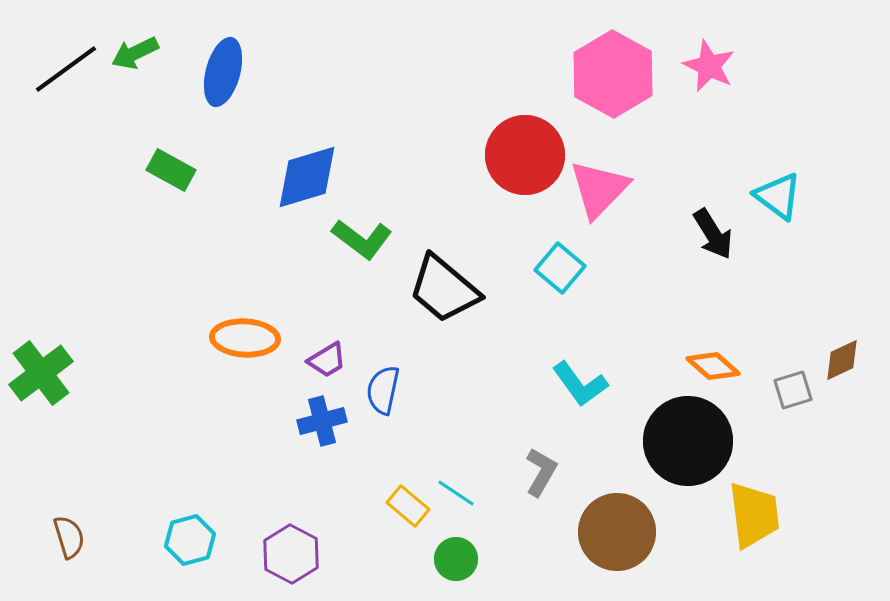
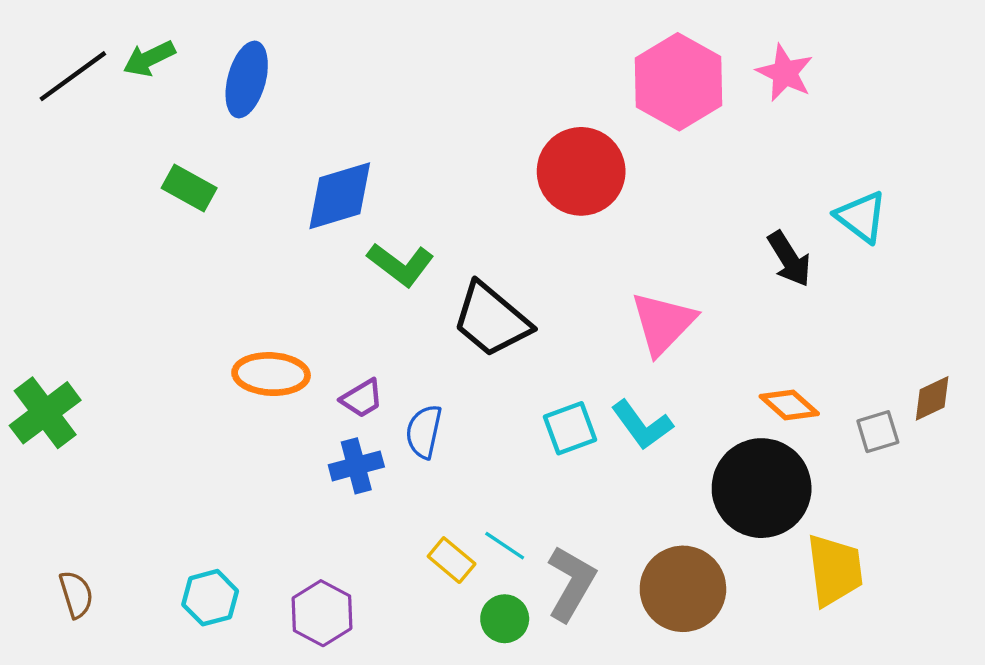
pink triangle: (599, 189) -> (663, 323), moved
cyan square: (560, 268) -> (570, 428), moved, turned 30
gray L-shape: (541, 472) -> (571, 583), moved, size x1.4

